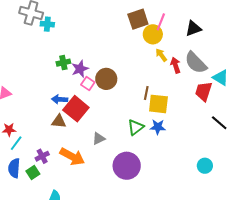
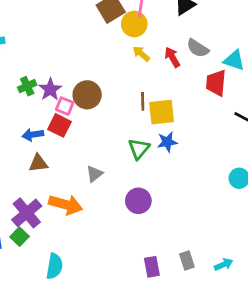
yellow arrow: (161, 55) -> (141, 54), moved
gray semicircle: (196, 63) -> (198, 48), size x0.7
red square: (76, 109) -> (59, 125), moved, size x0.7
purple cross: (42, 156) -> (27, 213), size x1.6
purple circle: (127, 166) -> (138, 201), size x0.7

